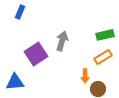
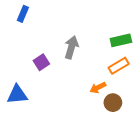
purple square: (36, 54) -> (41, 62), size x0.6
orange arrow: (85, 76) -> (98, 88), turned 64

